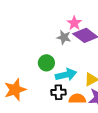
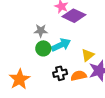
gray star: (64, 37) -> (41, 31), moved
cyan arrow: (66, 75) -> (61, 45), moved

